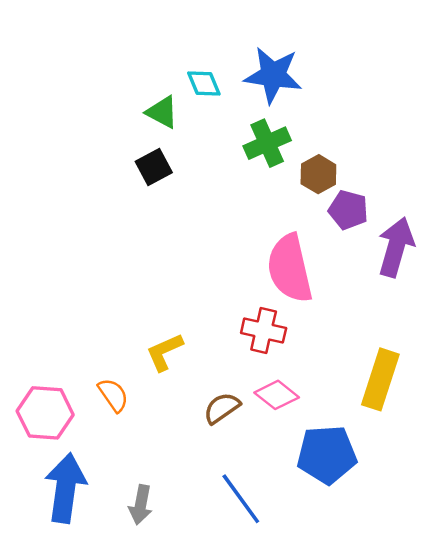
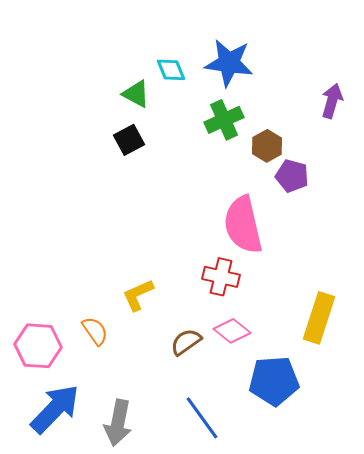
purple arrow: (396, 247) -> (332, 101), moved, size x0.7
blue arrow: (65, 488) -> (55, 409), turned 36
gray arrow: (141, 505) -> (118, 423), size x1.4

